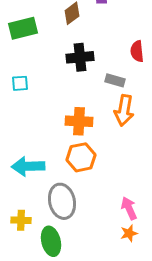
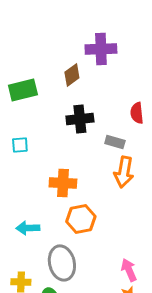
orange cross: (79, 121) -> (63, 183), moved
cyan arrow: (28, 166) -> (28, 228), size x0.7

